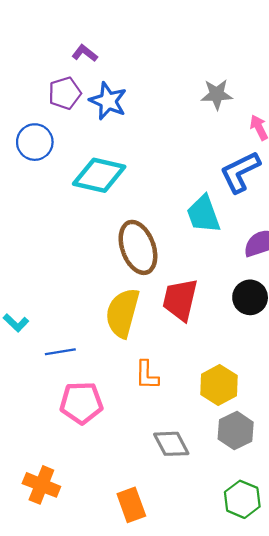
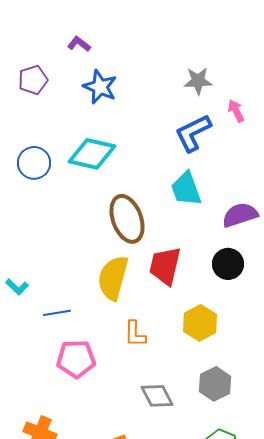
purple pentagon: (65, 93) -> (33, 80), moved
blue circle: (35, 142) -> (34, 163), moved
blue L-shape: (240, 172) -> (193, 133), moved
yellow hexagon: (219, 385) -> (200, 323), moved

